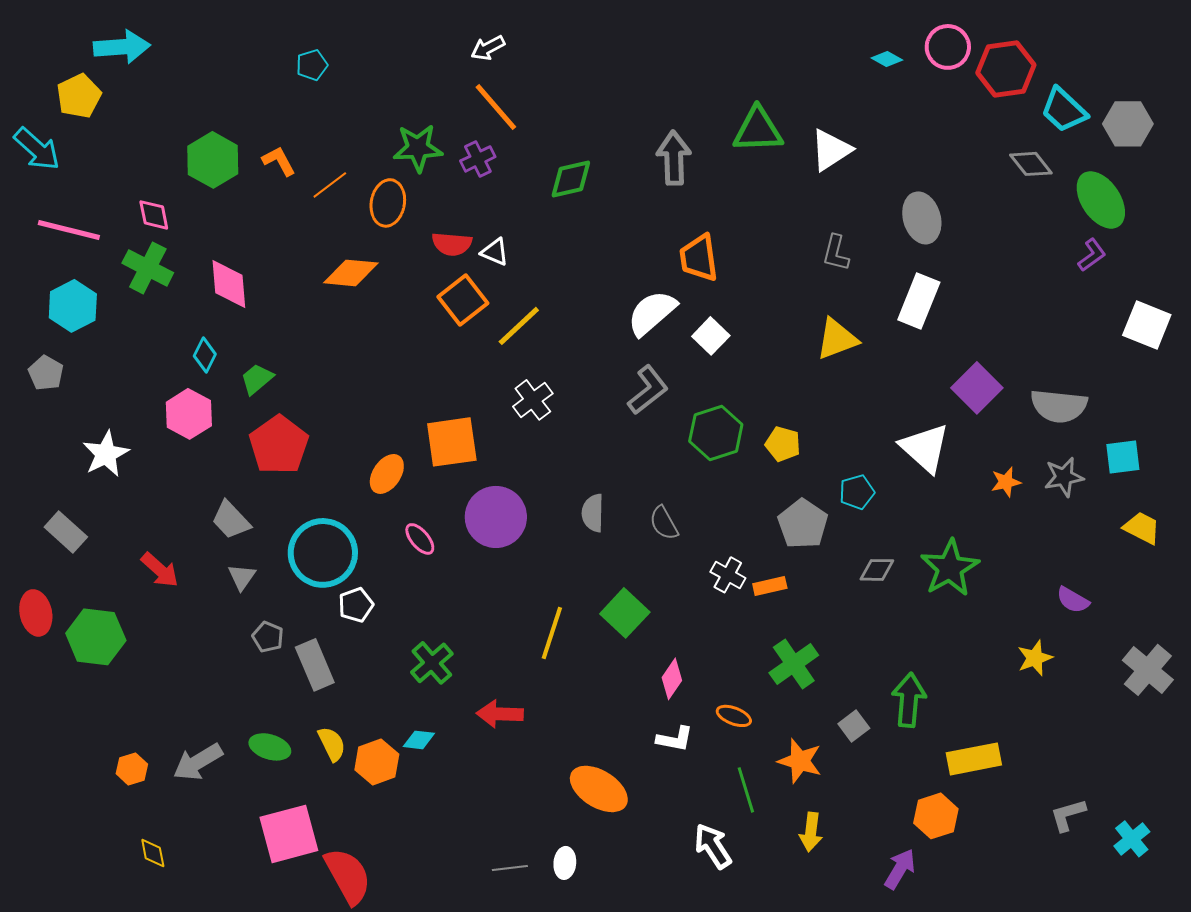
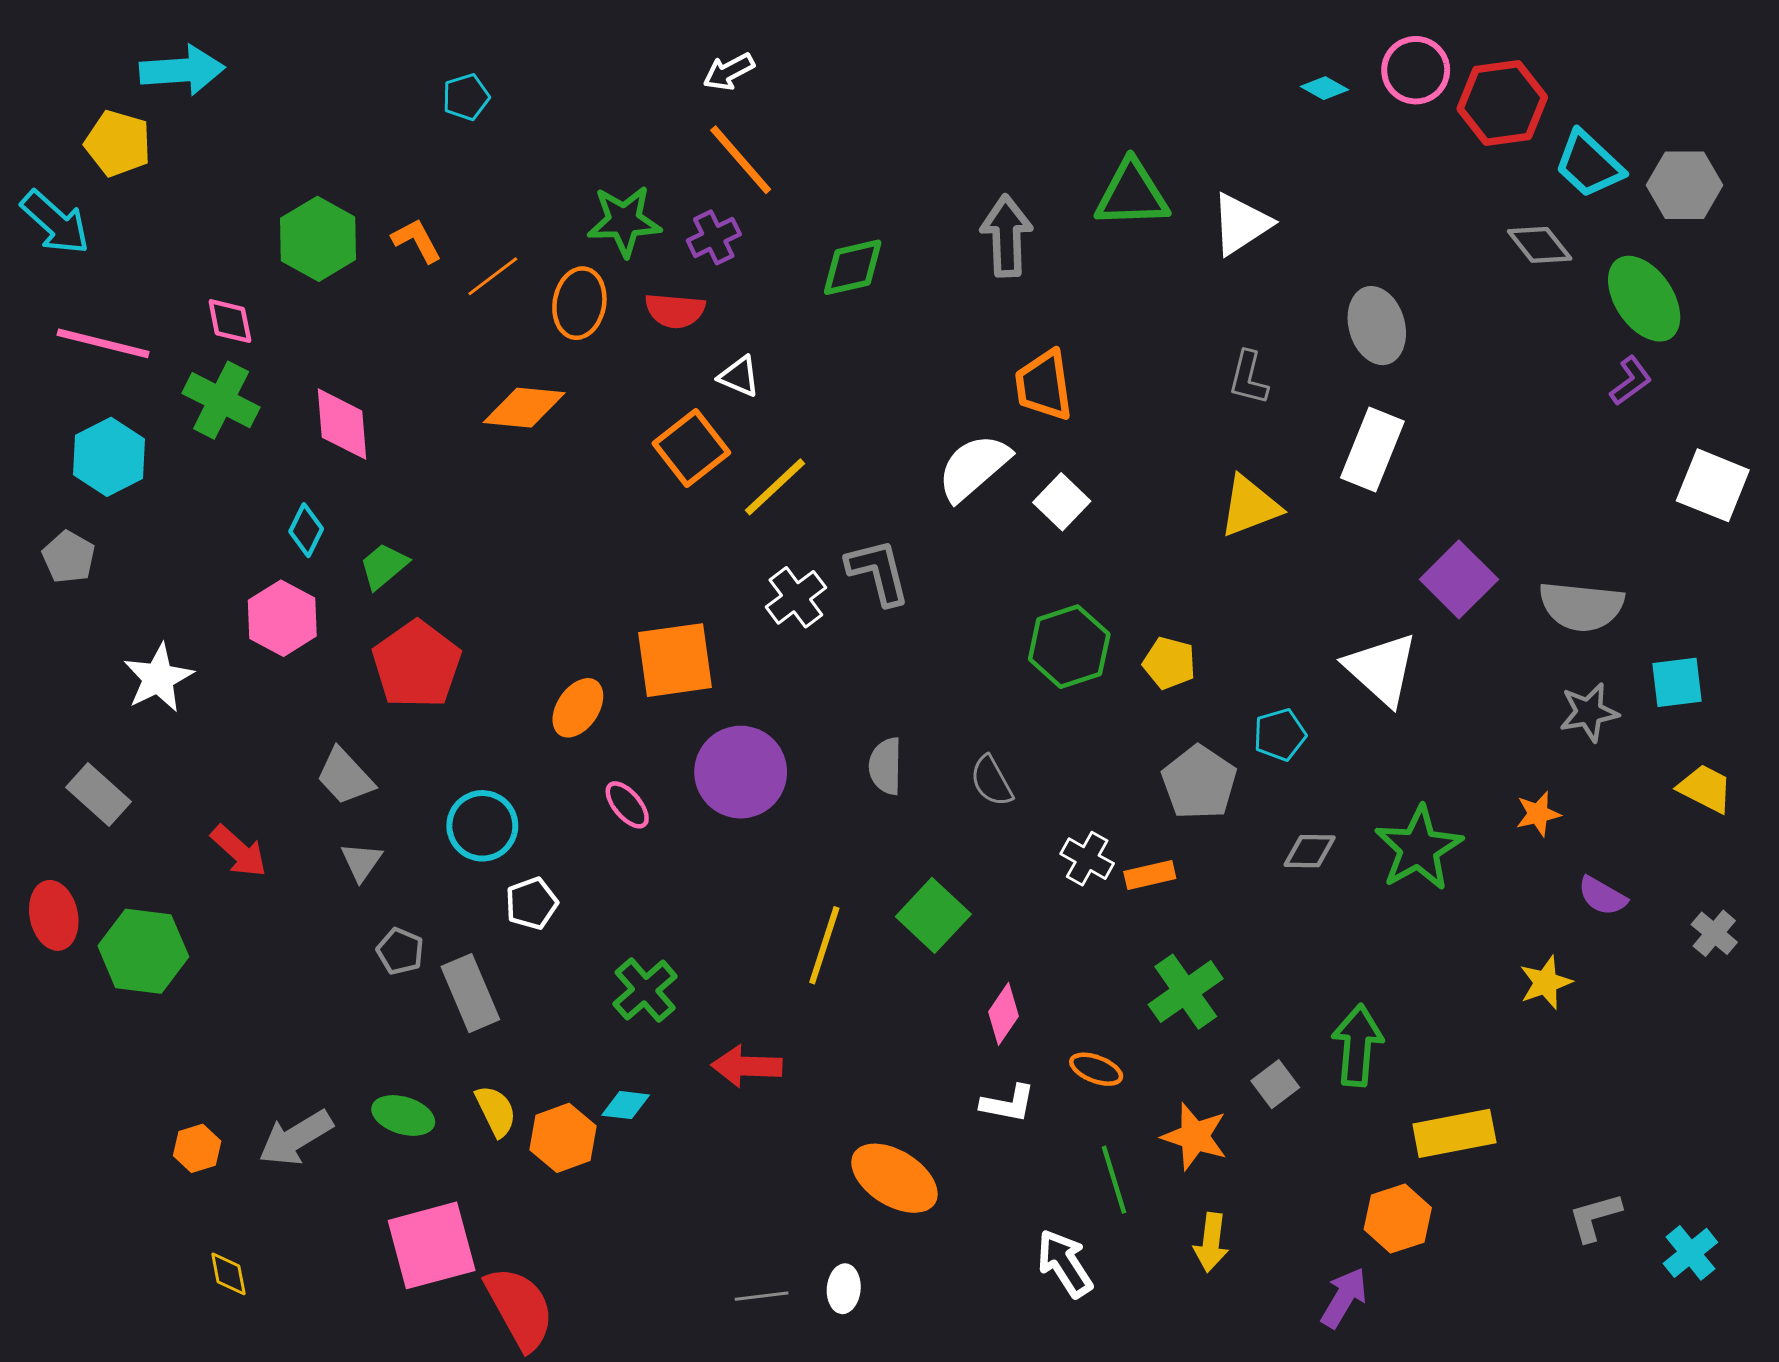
yellow pentagon: (79, 96) -> (118, 143), turned -30
red semicircle: (452, 244) -> (675, 311), moved
gray L-shape: (648, 390) -> (878, 572), moved, turned -66
orange star: (1006, 482) -> (1538, 814), moved
cyan circle: (323, 553) -> (482, 826), size x0.7
gray cross: (1148, 670) -> (1714, 933), moved, size x0.6

